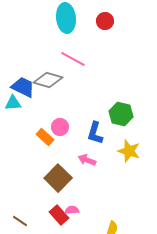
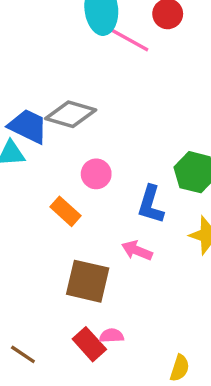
pink line: (73, 59) -> (129, 39), moved
pink circle: (60, 127) -> (96, 174), moved
brown square: (58, 178) -> (88, 281), turned -32

